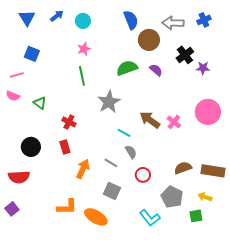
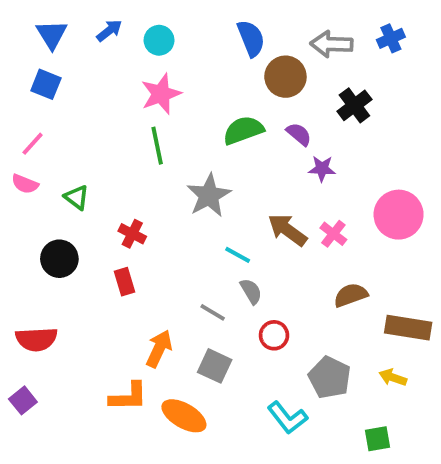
pink star: (84, 49) -> (161, 94), size x1.5
blue square: (32, 54) -> (46, 84), moved
purple star: (203, 68) -> (322, 169), moved
pink line: (17, 75) -> (33, 144), turned -32
black circle: (31, 147) -> (59, 259), moved
brown semicircle: (183, 168) -> (351, 295), moved
orange arrow: (83, 169) -> (159, 349), moved
green square: (196, 216) -> (377, 439), moved

